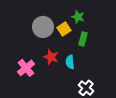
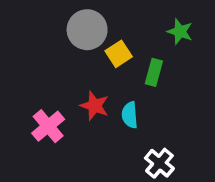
green star: (78, 17) -> (180, 32), moved
gray circle: (43, 27) -> (87, 30), moved

